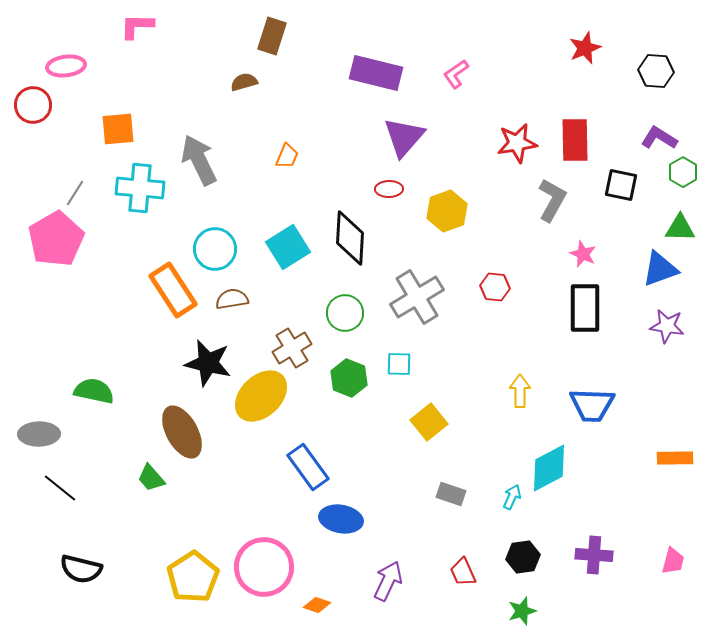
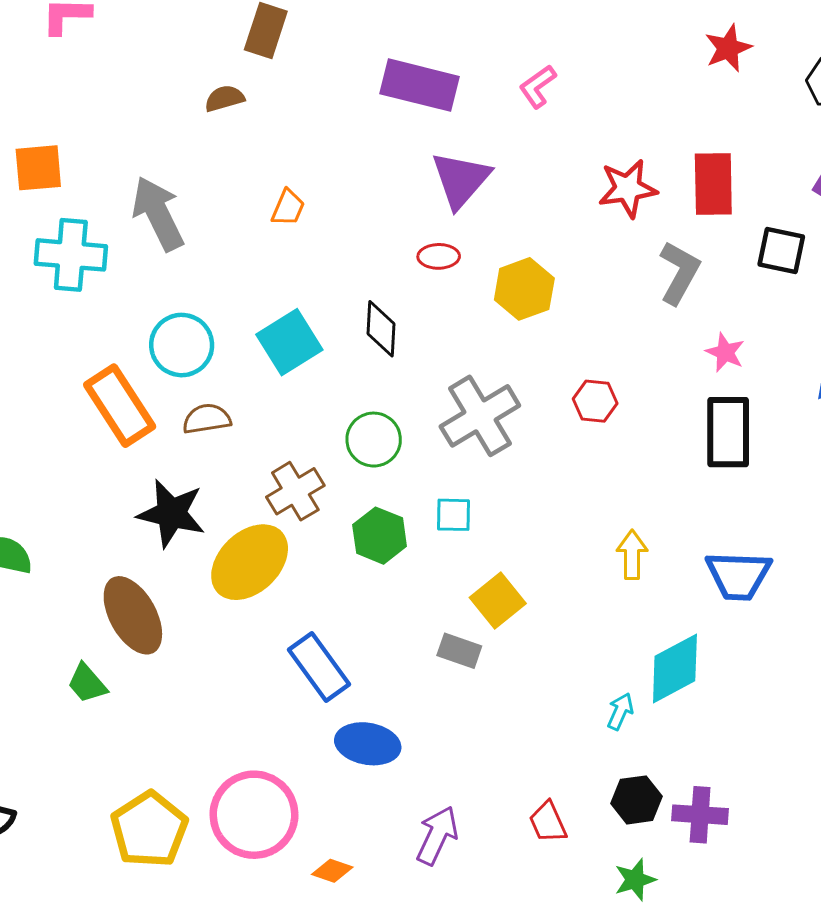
black diamond: (350, 238) -> (381, 329), size x0.7
gray rectangle: (451, 494) -> (459, 651), moved
purple cross: (594, 555) -> (700, 815), moved

